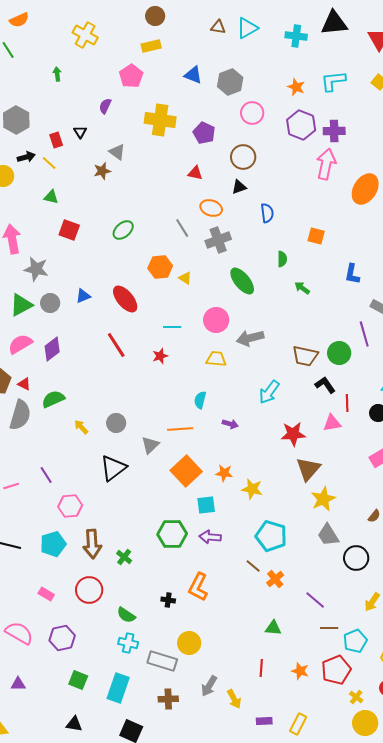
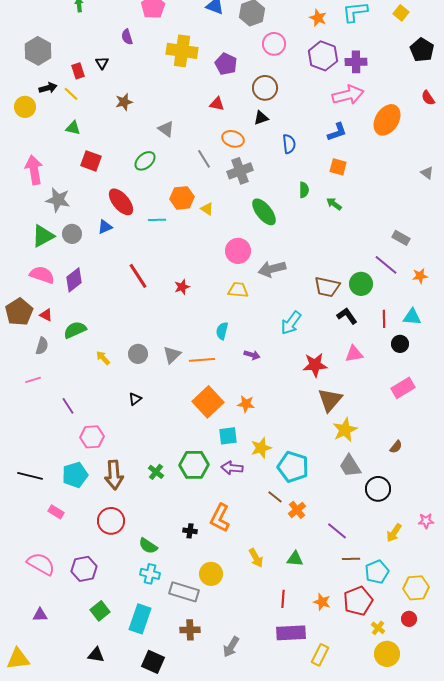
purple semicircle: (105, 106) -> (127, 37), turned -42
gray triangle: (117, 152) -> (166, 129), moved
pink arrow: (326, 164) -> (348, 95), turned 64
blue L-shape: (352, 274) -> (337, 132), moved, turned -120
green arrow: (302, 288) -> (334, 204), moved
red ellipse: (125, 299) -> (121, 202), moved
cyan line: (172, 327) -> (157, 220), moved
purple line: (364, 334) -> (386, 265), turned -35
pink semicircle: (20, 344) -> (42, 275), turned 50
red line: (347, 403) -> (384, 319), moved
gray semicircle: (20, 415) -> (42, 346), size x0.6
gray triangle: (150, 445) -> (172, 355), moved
black triangle: (113, 468) -> (135, 399), size x0.5
pink line: (11, 486) -> (33, 380), moved
yellow star: (252, 489) -> (261, 448), moved, turned -30
green cross: (124, 557) -> (156, 472), moved
pink rectangle: (46, 594) -> (56, 512), moved
green square: (78, 680) -> (100, 611), turned 30
gray arrow: (209, 686) -> (231, 647), moved
yellow arrow: (234, 699) -> (256, 558), moved
purple rectangle: (264, 721) -> (291, 633), moved, size x1.8

